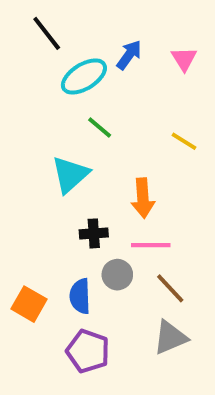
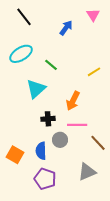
pink triangle: (184, 59) -> (93, 15), moved
cyan ellipse: (84, 77) -> (21, 54), moved
yellow line: (184, 141) -> (94, 72), turned -64
orange arrow: (143, 198) -> (73, 101), turned 30
brown line: (170, 288) -> (98, 143), moved

